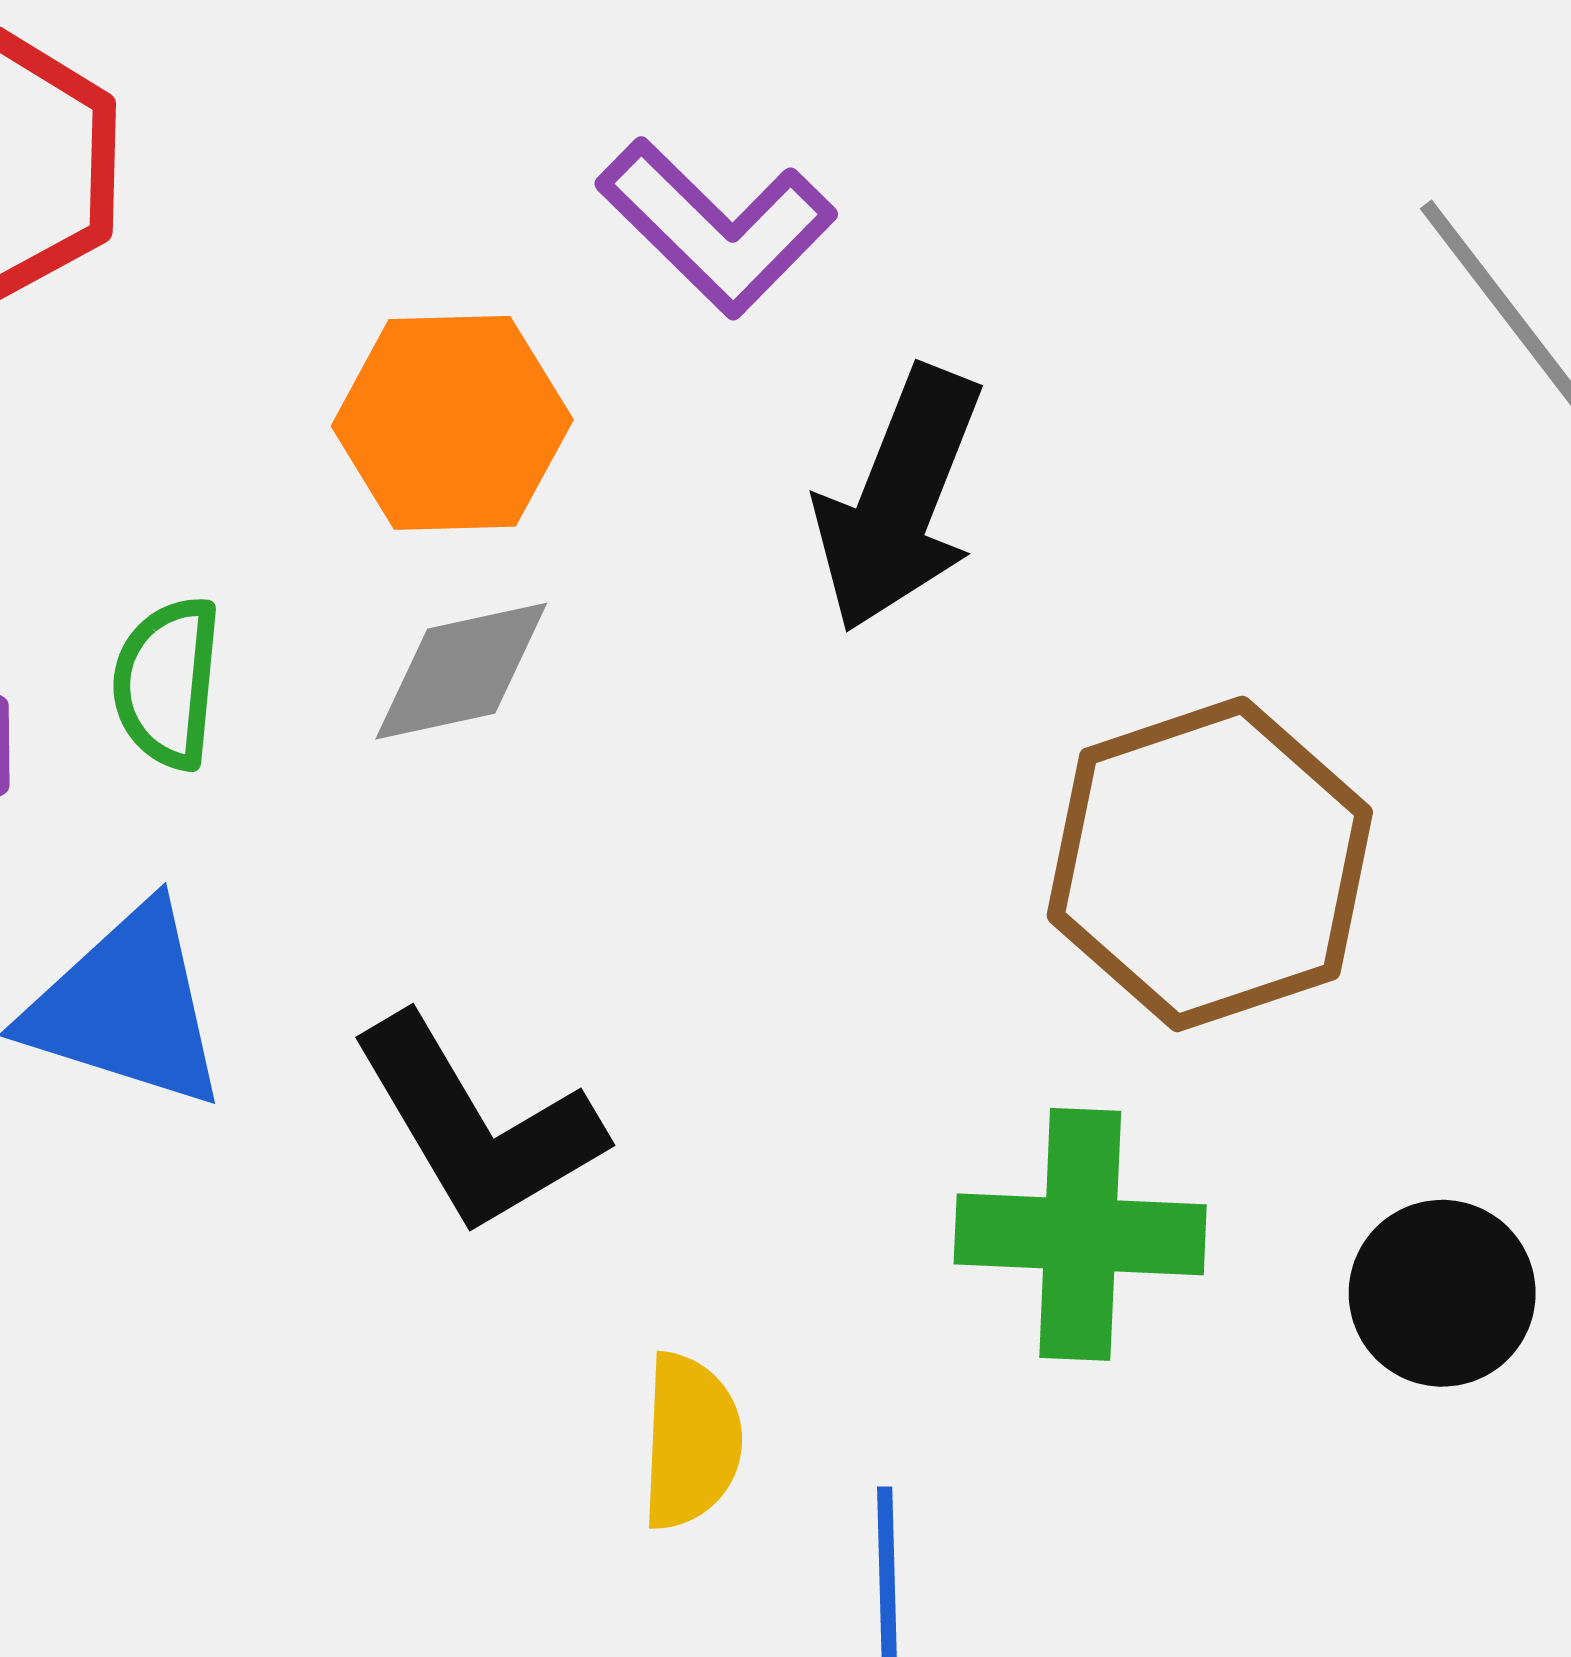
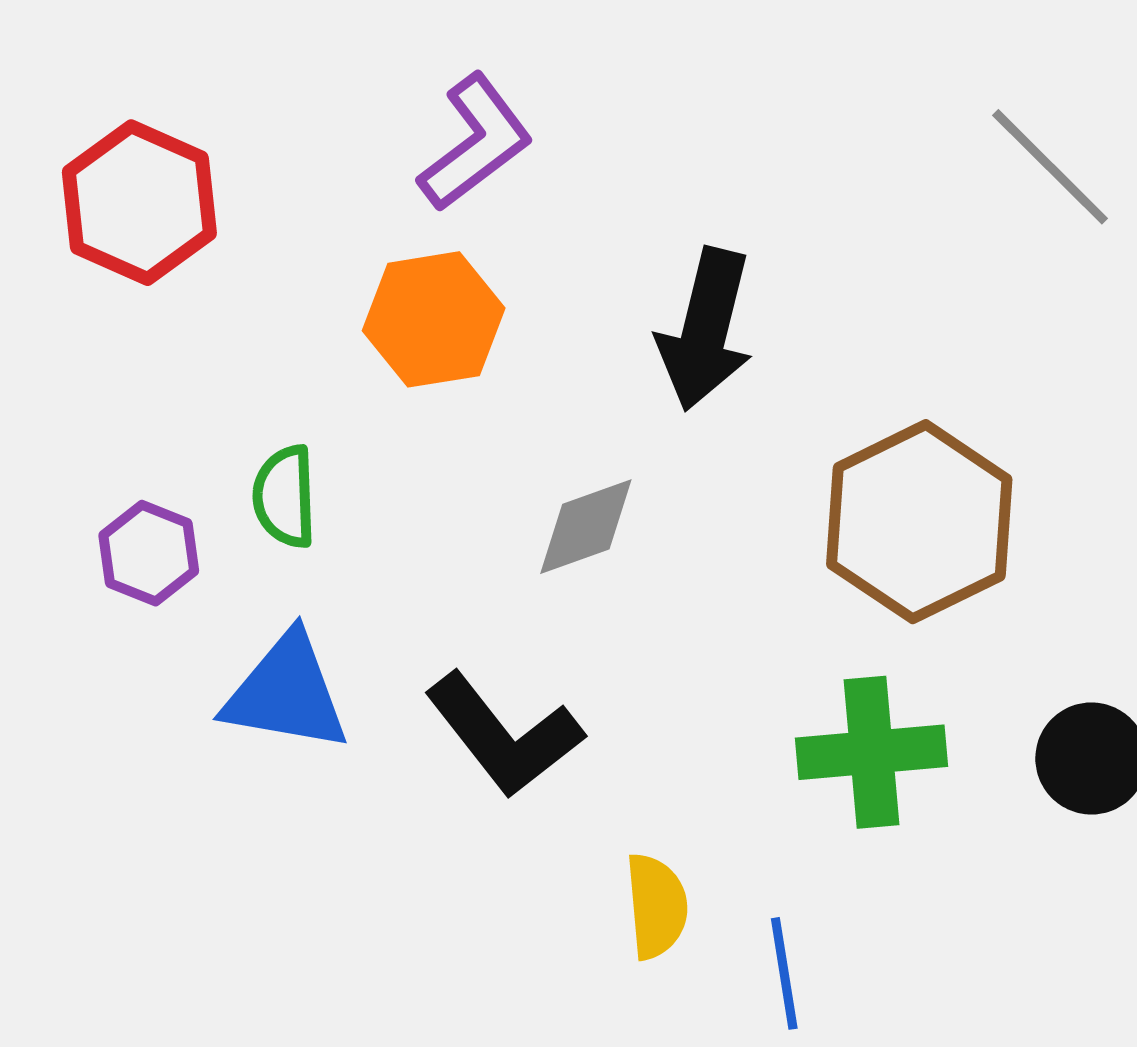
purple L-shape: (716, 227) -> (476, 143), moved, turned -74
gray diamond: (461, 671) -> (586, 527), moved

